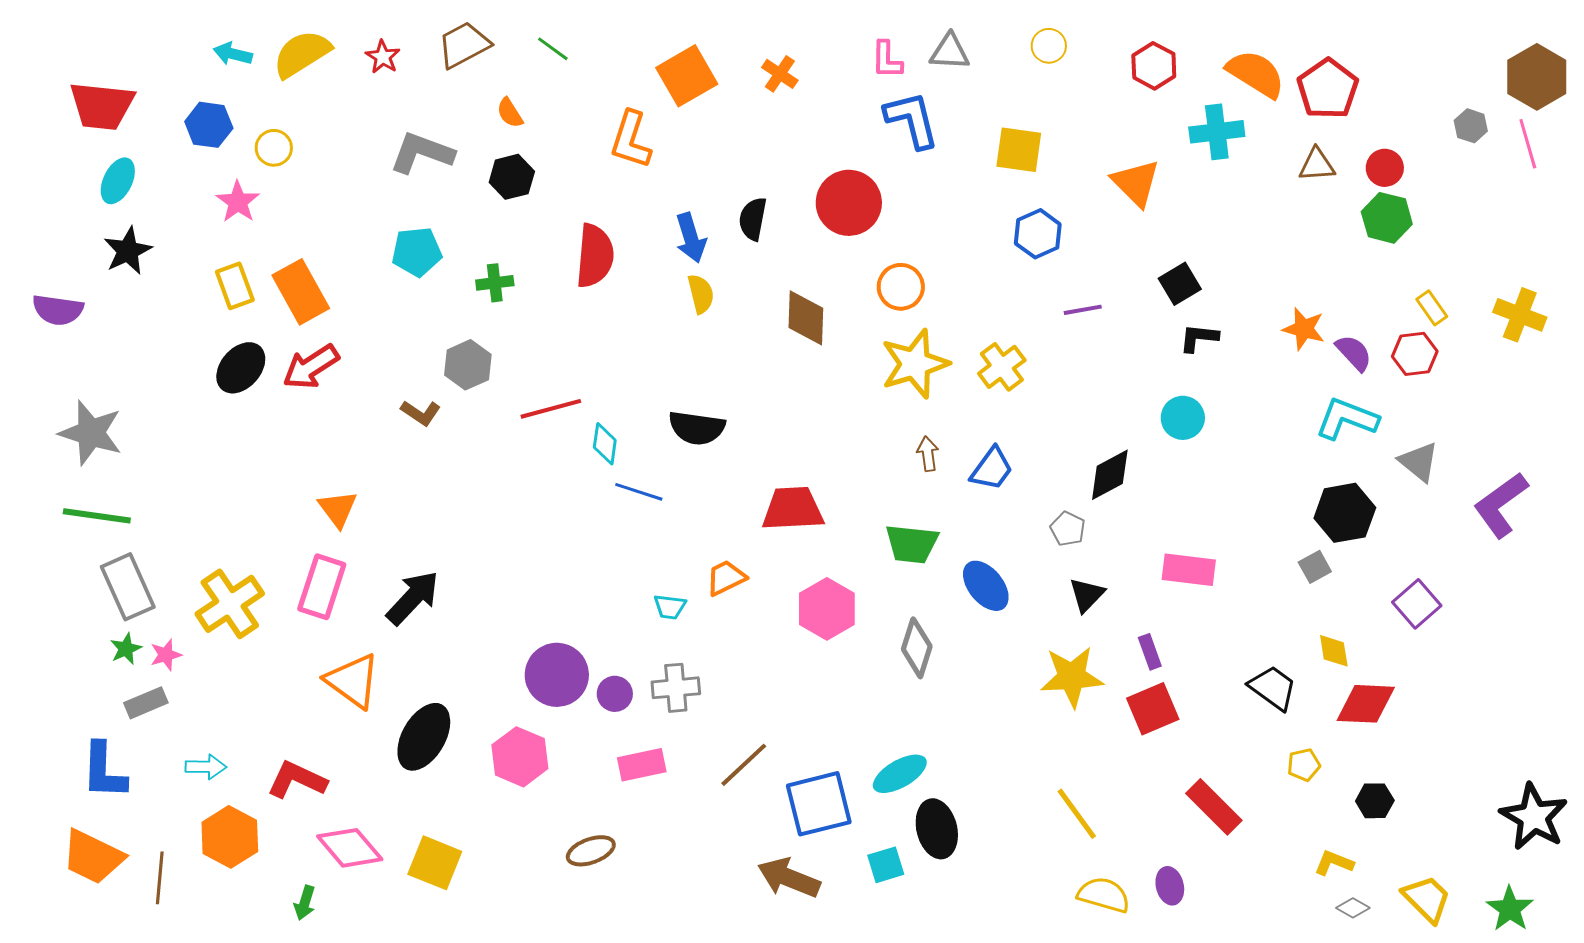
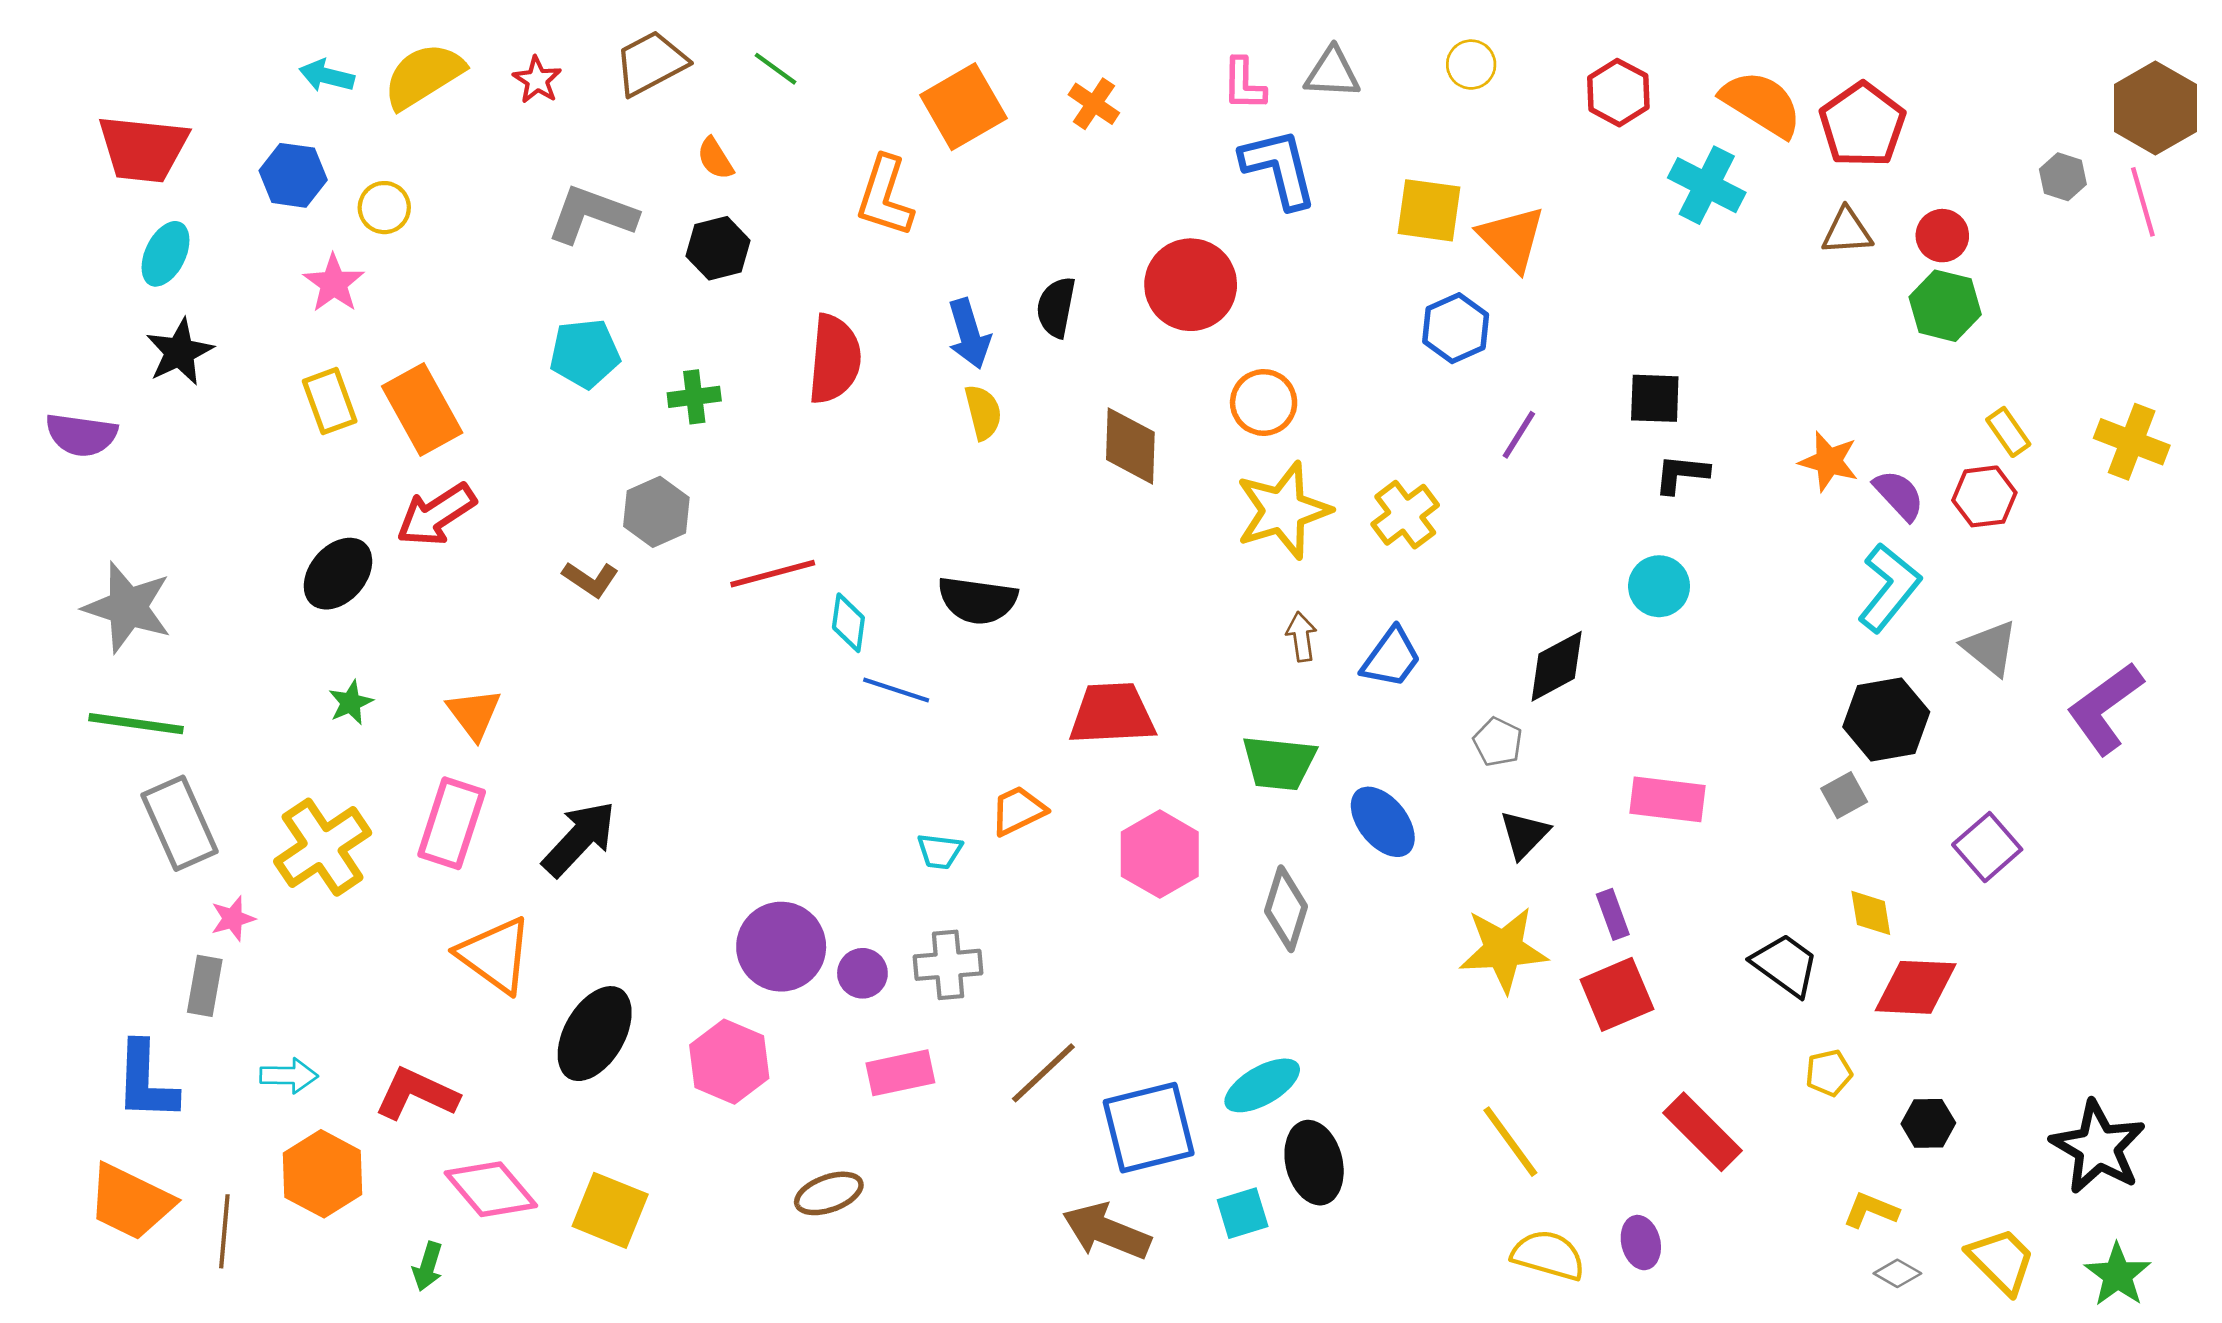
cyan cross: (1217, 132) -> (1707, 185), turned 34
orange triangle: (1136, 183) -> (1512, 238), moved
black square: (1180, 284) -> (1655, 398), turned 33
purple line: (1083, 310) -> (1519, 435), turned -48
black ellipse: (241, 368) -> (338, 574), moved
cyan L-shape: (1347, 419) -> (1889, 588), turned 108
green star: (126, 649) -> (351, 703), moved
gray rectangle: (146, 703) -> (205, 986), turned -57
black star: (1534, 817) -> (2098, 1147), moved

